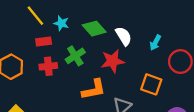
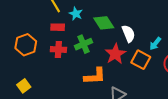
red star: (113, 61) -> (115, 54), turned -30
orange square: (151, 84) -> (141, 60), moved

